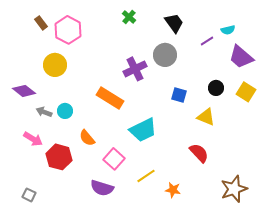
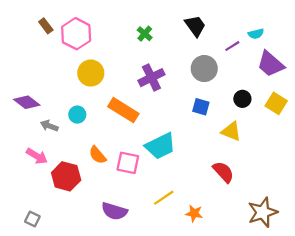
green cross: (129, 17) -> (145, 34), moved
gray circle: (165, 55) -> (204, 69), moved
yellow circle: (55, 65) -> (91, 73), moved
cyan circle: (65, 111) -> (77, 115), moved
pink square: (114, 159) -> (128, 163), moved, turned -30

